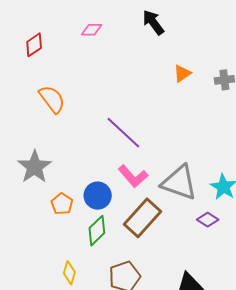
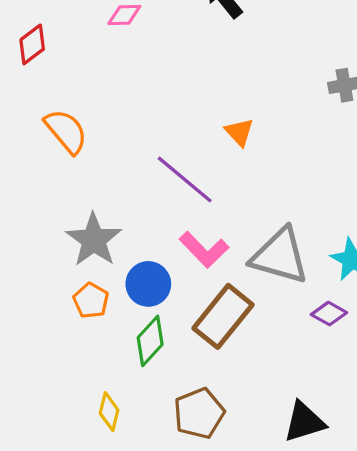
orange triangle: (182, 73) -> (239, 132), moved, turned -36
gray star: (35, 167) -> (94, 240), moved

